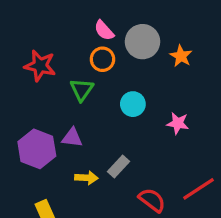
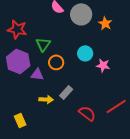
orange circle: (102, 59) -> (56, 62), moved
cyan circle: (133, 104) -> (85, 53), moved
purple hexagon: (37, 149) -> (18, 61), moved

